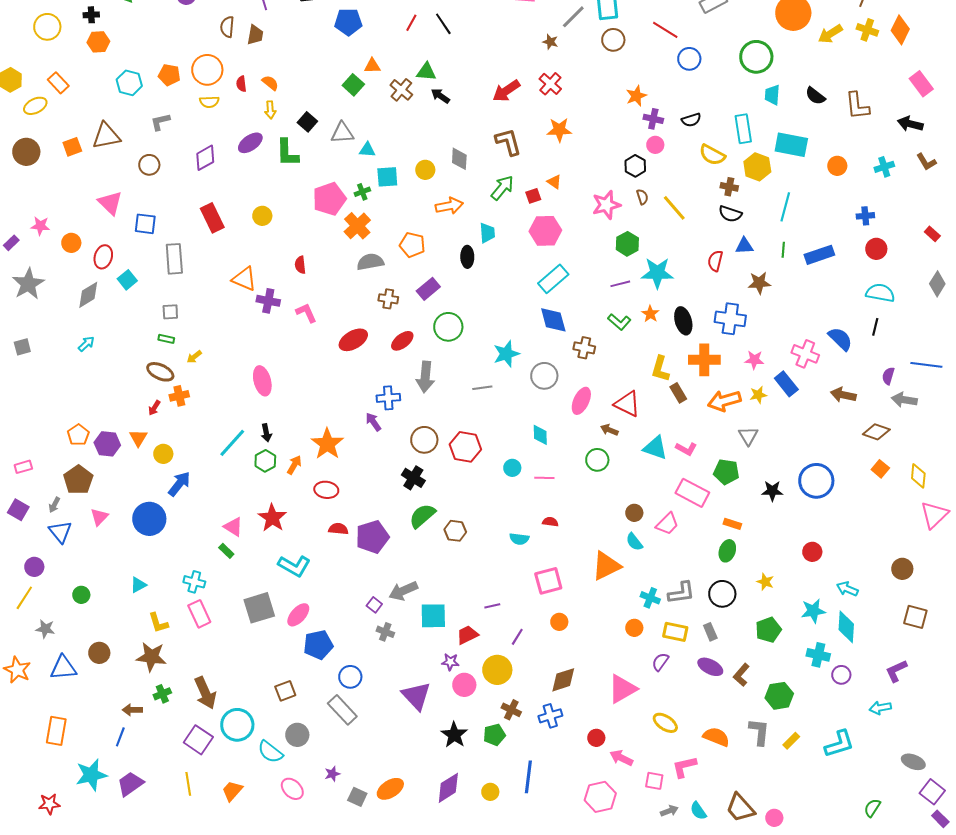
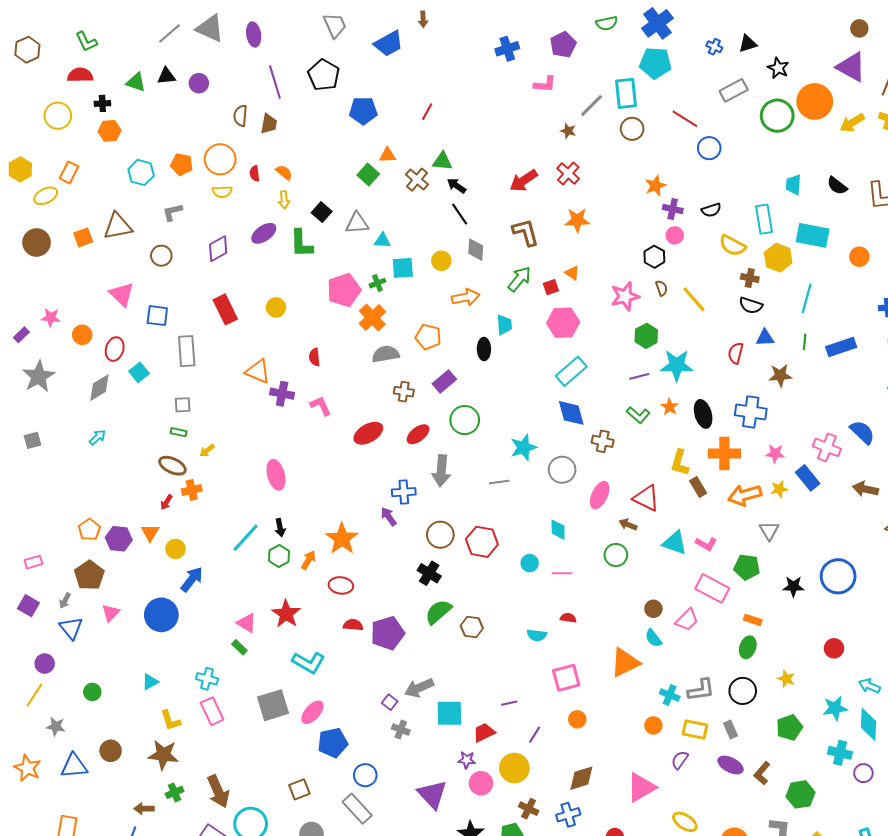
black line: (443, 24) -> (460, 214), moved
green circle: (756, 57) -> (777, 116), moved
orange rectangle: (58, 83) -> (69, 172), turned 70

